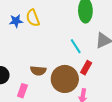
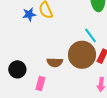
brown circle: (65, 79) -> (82, 55), moved

